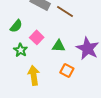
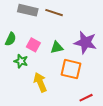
orange square: (67, 70) -> (71, 69), size x1.5

